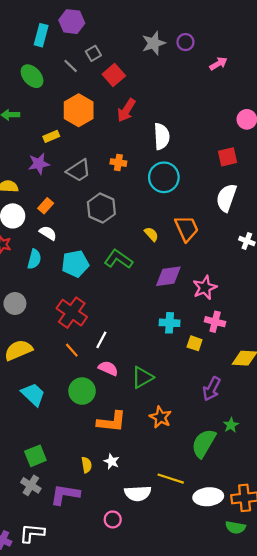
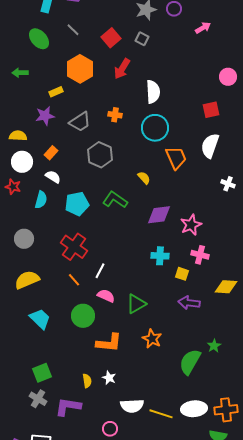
gray square: (93, 53) -> (142, 39), moved, turned -32
orange trapezoid: (187, 228) -> (176, 158), moved
purple arrow: (212, 389) -> (189, 303), moved, turned 70
yellow line: (171, 479) -> (161, 414), moved

